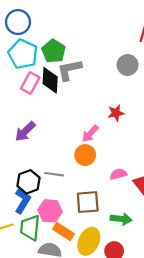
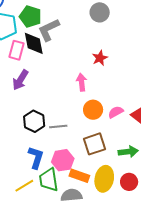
purple arrow: (25, 131) -> (20, 80), moved
pink arrow: (90, 134) -> (81, 82), turned 144
orange circle: (85, 155) -> (93, 110), moved
black hexagon: (28, 182) -> (34, 121), moved

